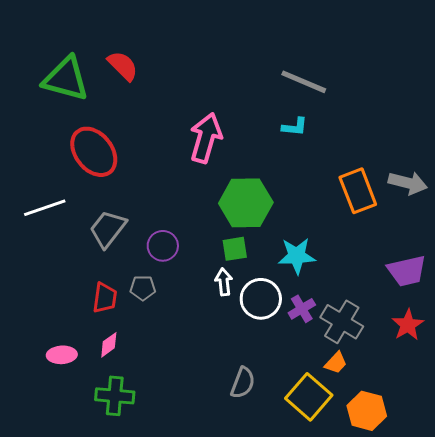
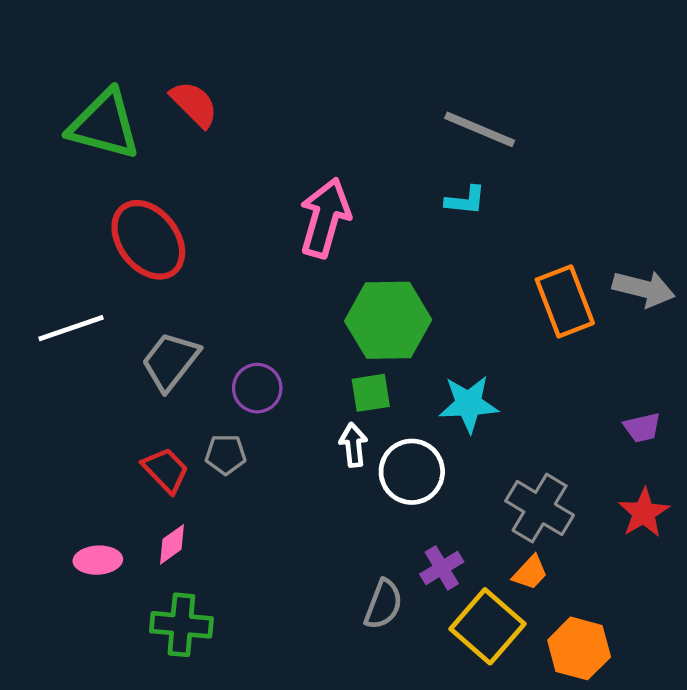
purple trapezoid: (407, 271) -> (642, 428), size x0.6
red trapezoid: (105, 298) -> (166, 470), turned -52
purple cross: (302, 309) -> (442, 568), moved

